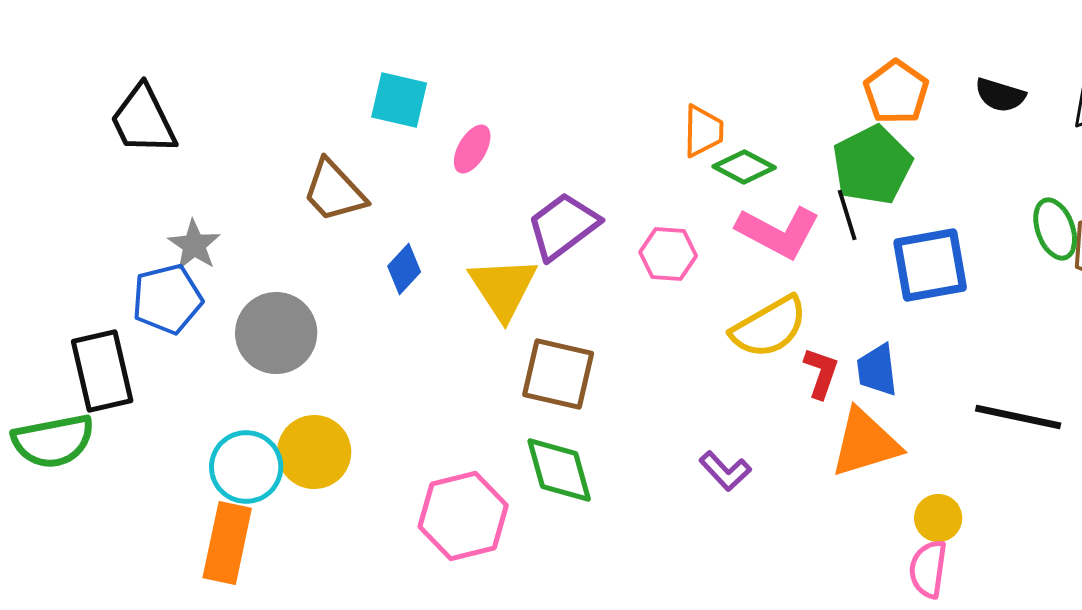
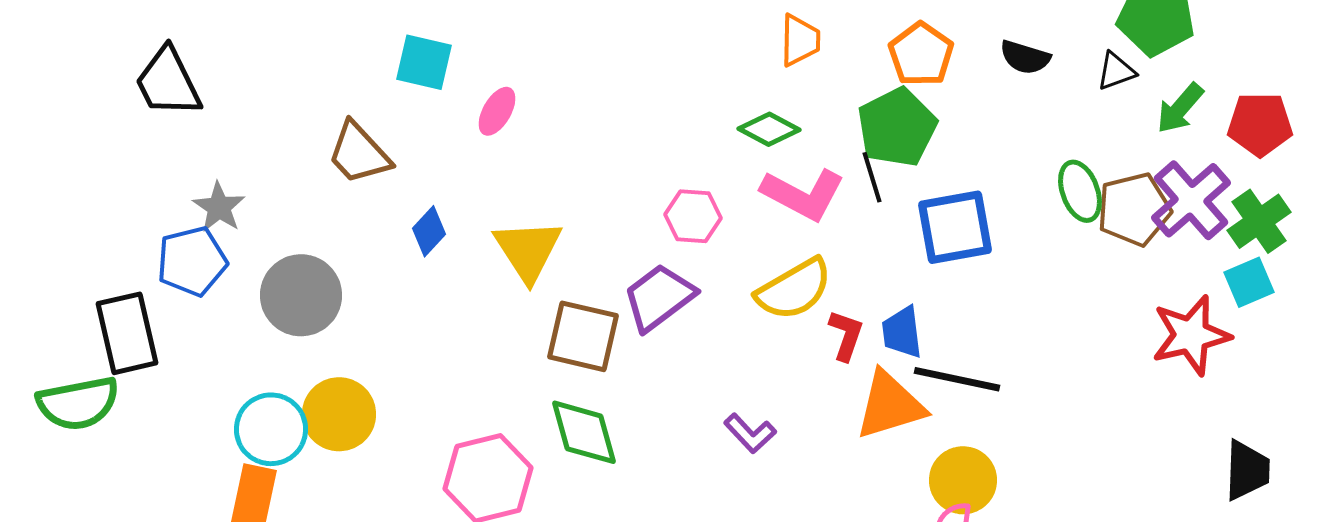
orange trapezoid: (703, 131) -> (800, 40), moved
purple trapezoid: (563, 226) -> (659, 297), moved
black line: (1018, 417) -> (957, 379), moved
yellow circle: (938, 518) -> (963, 480), size x1.4

